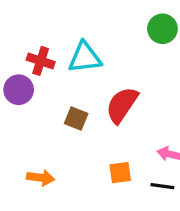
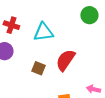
red cross: (41, 61) -> (11, 25), moved

